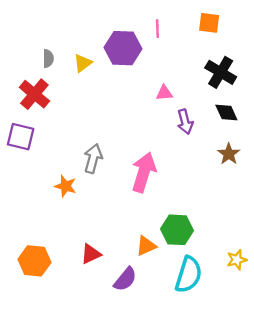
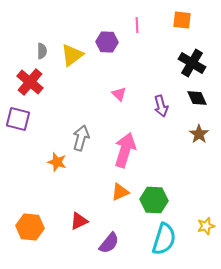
purple hexagon: (123, 48) -> (107, 42), size x0.7
yellow triangle: (83, 63) -> (72, 55), size x1.4
pink triangle: (164, 93) -> (119, 94), moved, turned 49
orange triangle: (146, 246) -> (120, 192), moved

